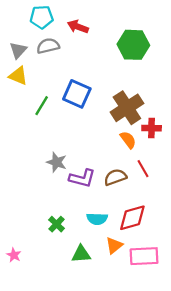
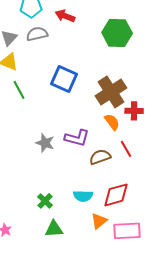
green line: (42, 106) -> (19, 90), moved, turned -60
purple L-shape: (82, 178) -> (77, 138), moved
green triangle: (81, 254) -> (54, 229), moved

